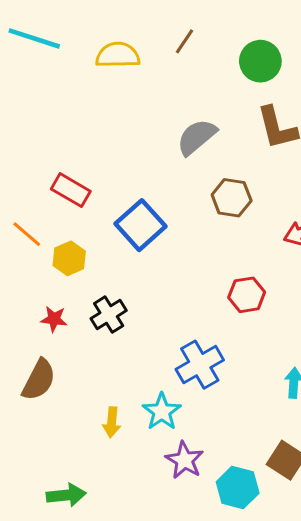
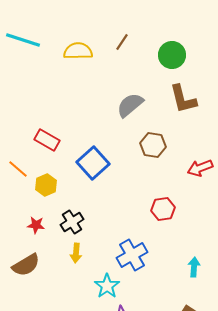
brown semicircle: (39, 380) -> (26, 265), turned 32
yellow arrow: (112, 422) -> (76, 253), moved

